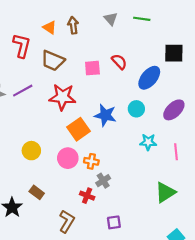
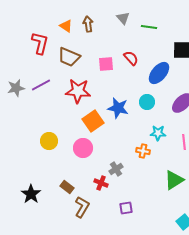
green line: (142, 19) -> (149, 27), moved
orange cross: (91, 161) -> (143, 151), moved
brown rectangle: (37, 192) -> (67, 187), moved

